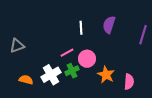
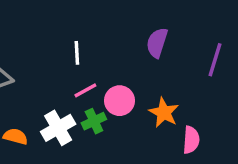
white line: (81, 28) -> (77, 53), moved
orange star: (106, 75) -> (164, 113), moved

